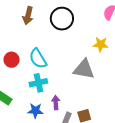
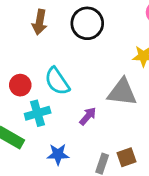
cyan cross: (38, 83) -> (38, 113), moved
purple arrow: (56, 103) -> (88, 116), moved, turned 48

